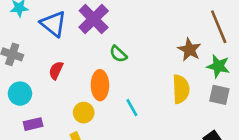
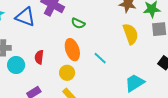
red semicircle: (56, 70) -> (39, 57), moved
cyan circle: (20, 94) -> (16, 65), moved

